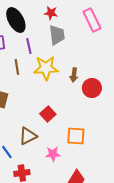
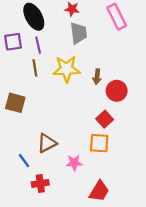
purple line: (29, 46) -> (38, 45), moved
red square: (48, 114) -> (105, 119), moved

